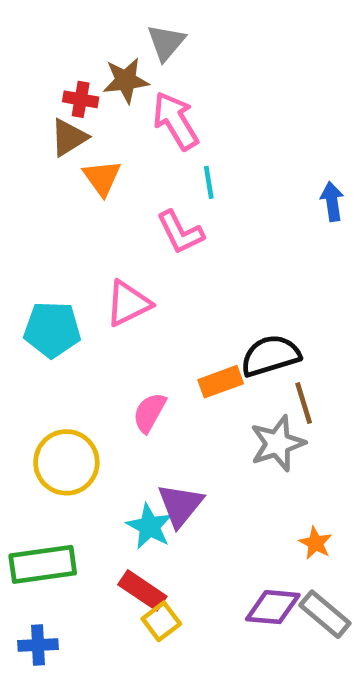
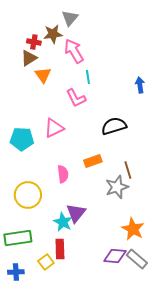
black semicircle: (270, 356) -> (114, 126), moved
pink semicircle: (149, 413) -> (63, 174), turned 144
orange star: (316, 543) -> (133, 229), size x1.6
red rectangle: (142, 590) -> (60, 249), turned 54
yellow square: (161, 621) -> (46, 262), moved

